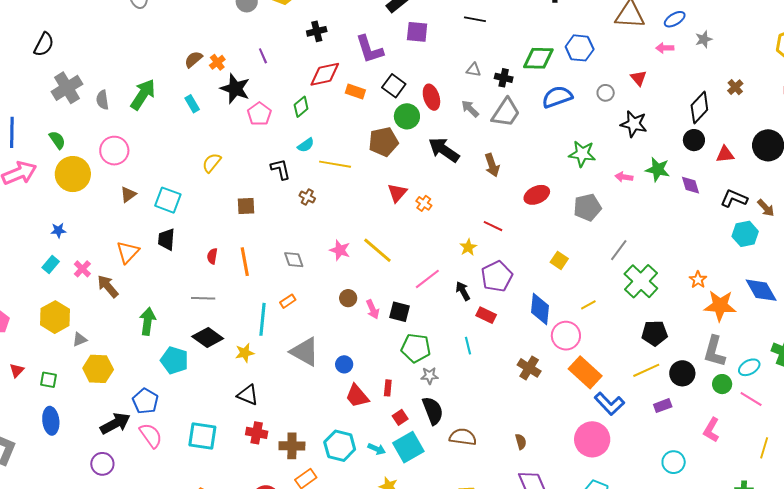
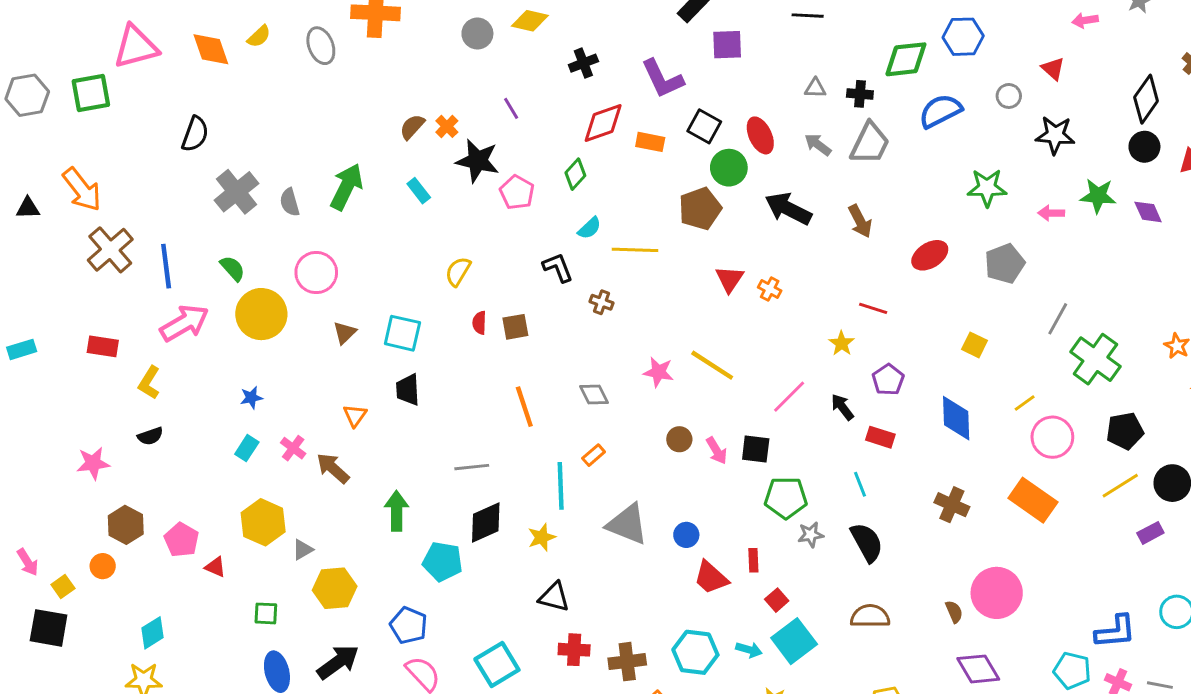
orange triangle: (128, 252) -> (355, 415), size x0.7
red semicircle: (212, 256) -> (479, 323), moved
purple pentagon: (497, 276) -> (888, 380), size x0.7
pink circle: (566, 336) -> (1052, 437), moved
black diamond: (208, 338) -> (486, 522), turned -52
red triangle: (17, 370) -> (215, 567), moved, turned -42
blue L-shape: (609, 404) -> (1115, 632), moved, turned -44
black semicircle: (433, 411) -> (867, 542), moved
black arrow: (115, 423) -> (338, 662), moved
cyan square: (202, 436) -> (497, 665), turned -32
pink circle: (592, 439) -> (997, 593), moved

